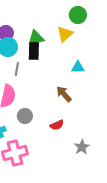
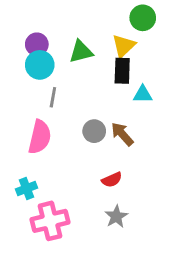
black rectangle: (34, 51) -> (122, 71), moved
gray circle: (25, 116) -> (94, 131), moved
gray star: (82, 147) -> (116, 216), moved

